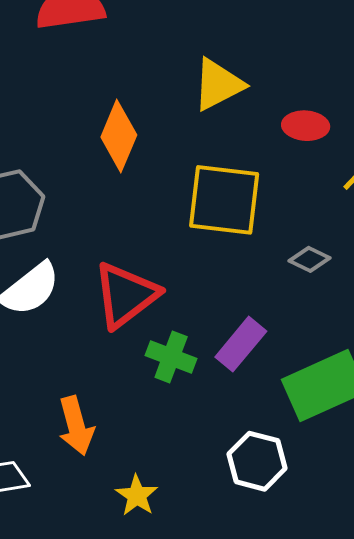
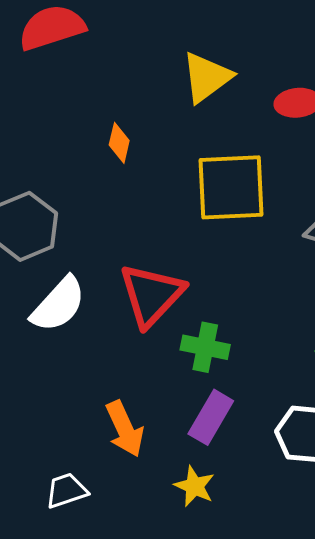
orange diamond: (119, 136) -> (119, 143), size x0.6
purple rectangle: (241, 344) -> (211, 417), moved

